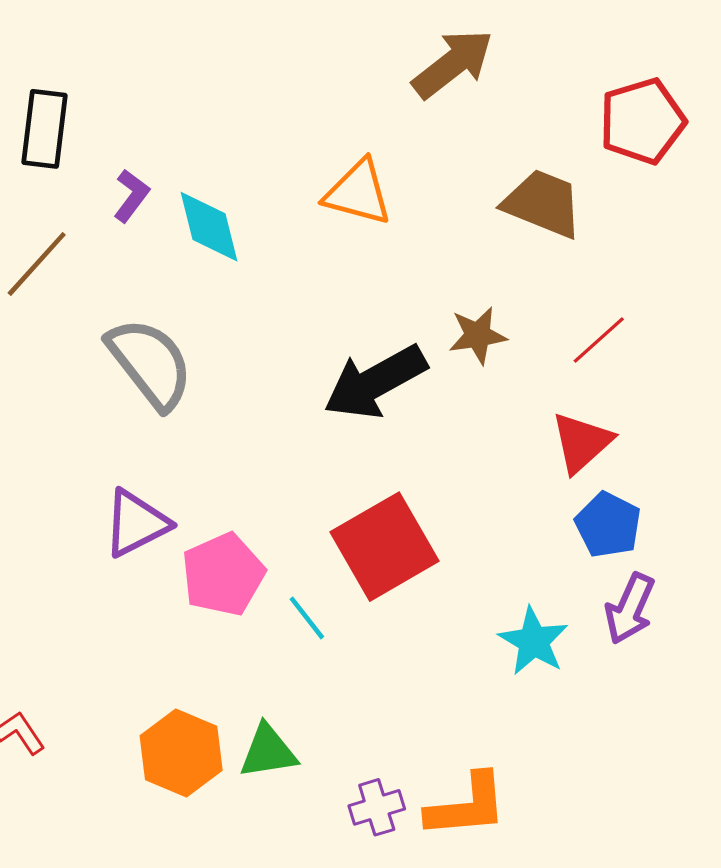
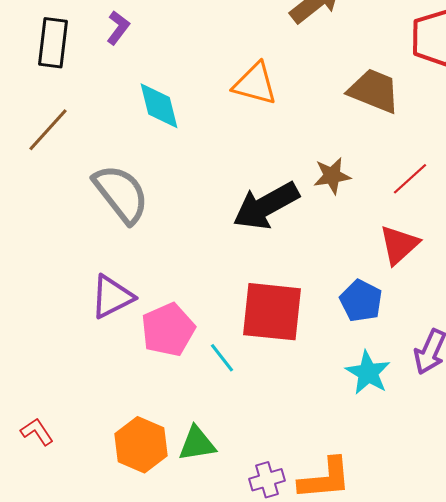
purple L-shape: (131, 196) -> (118, 28), moved
blue pentagon: (608, 525) -> (361, 301), moved
red square: (385, 547) -> (272, 312), turned 36

